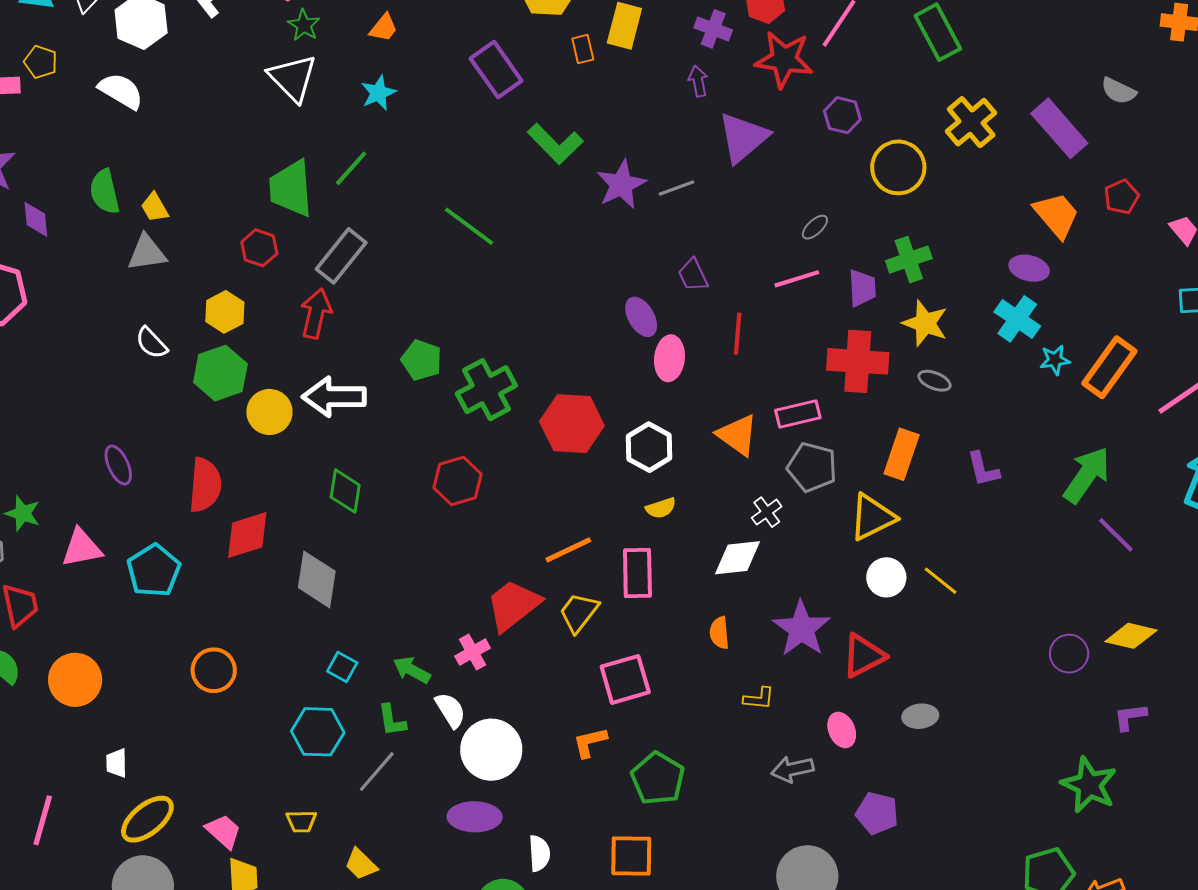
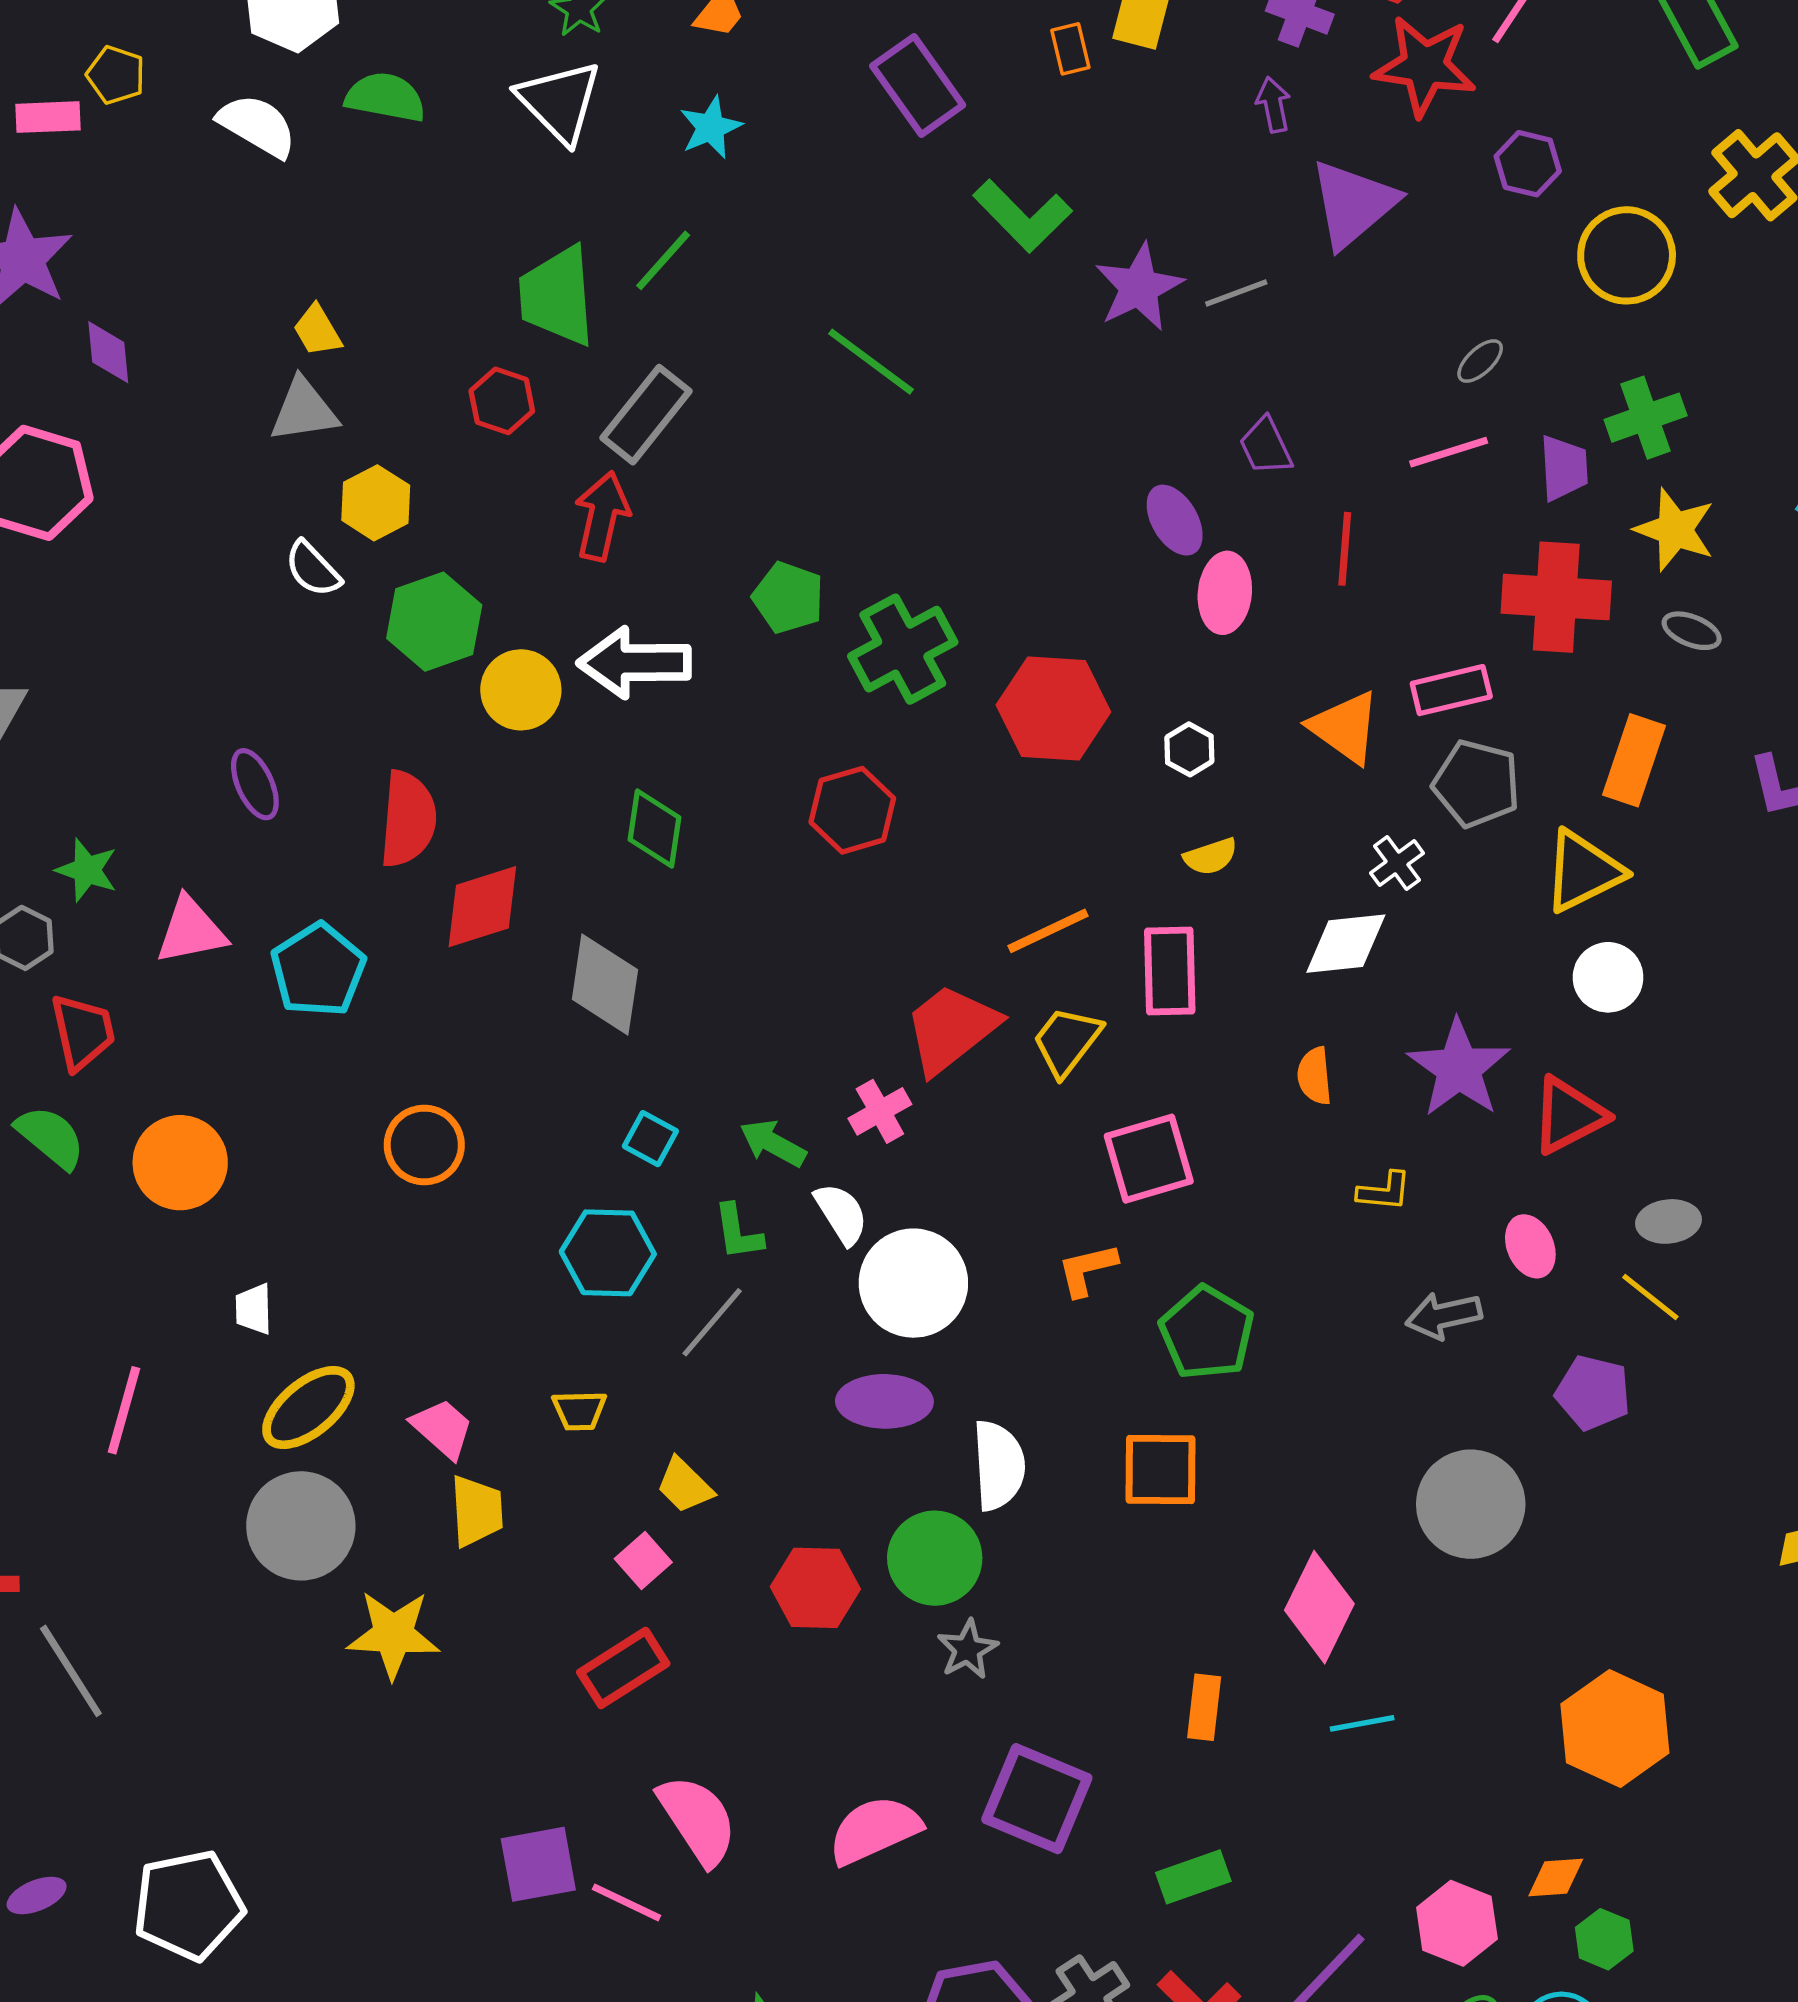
green semicircle: (105, 192) -> (385, 97), moved, turned 114
yellow hexagon: (225, 312) -> (376, 503), moved
white hexagon: (649, 447) -> (1189, 749), size x0.6
yellow line: (941, 581) -> (1650, 1297), moved
white semicircle: (539, 853) -> (999, 1465), size x1.4

